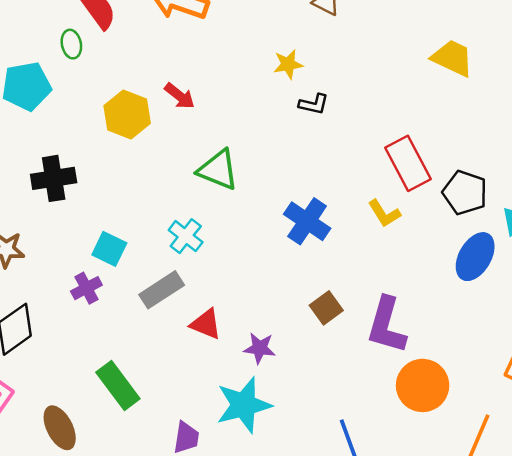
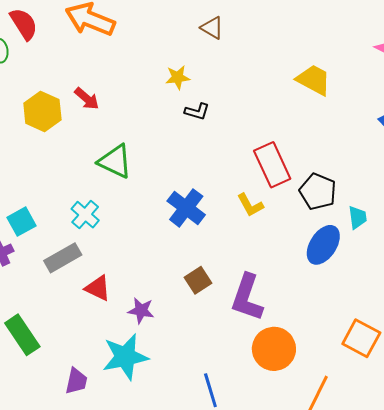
cyan square: (109, 249) -> (22, 222), turned 32

